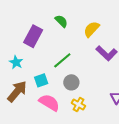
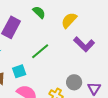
gray circle: (71, 82) -> (74, 82), moved

